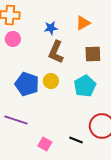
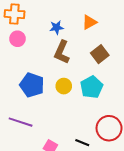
brown square: (93, 54) -> (100, 54), turned -36
yellow circle: (51, 81) -> (64, 86), moved

